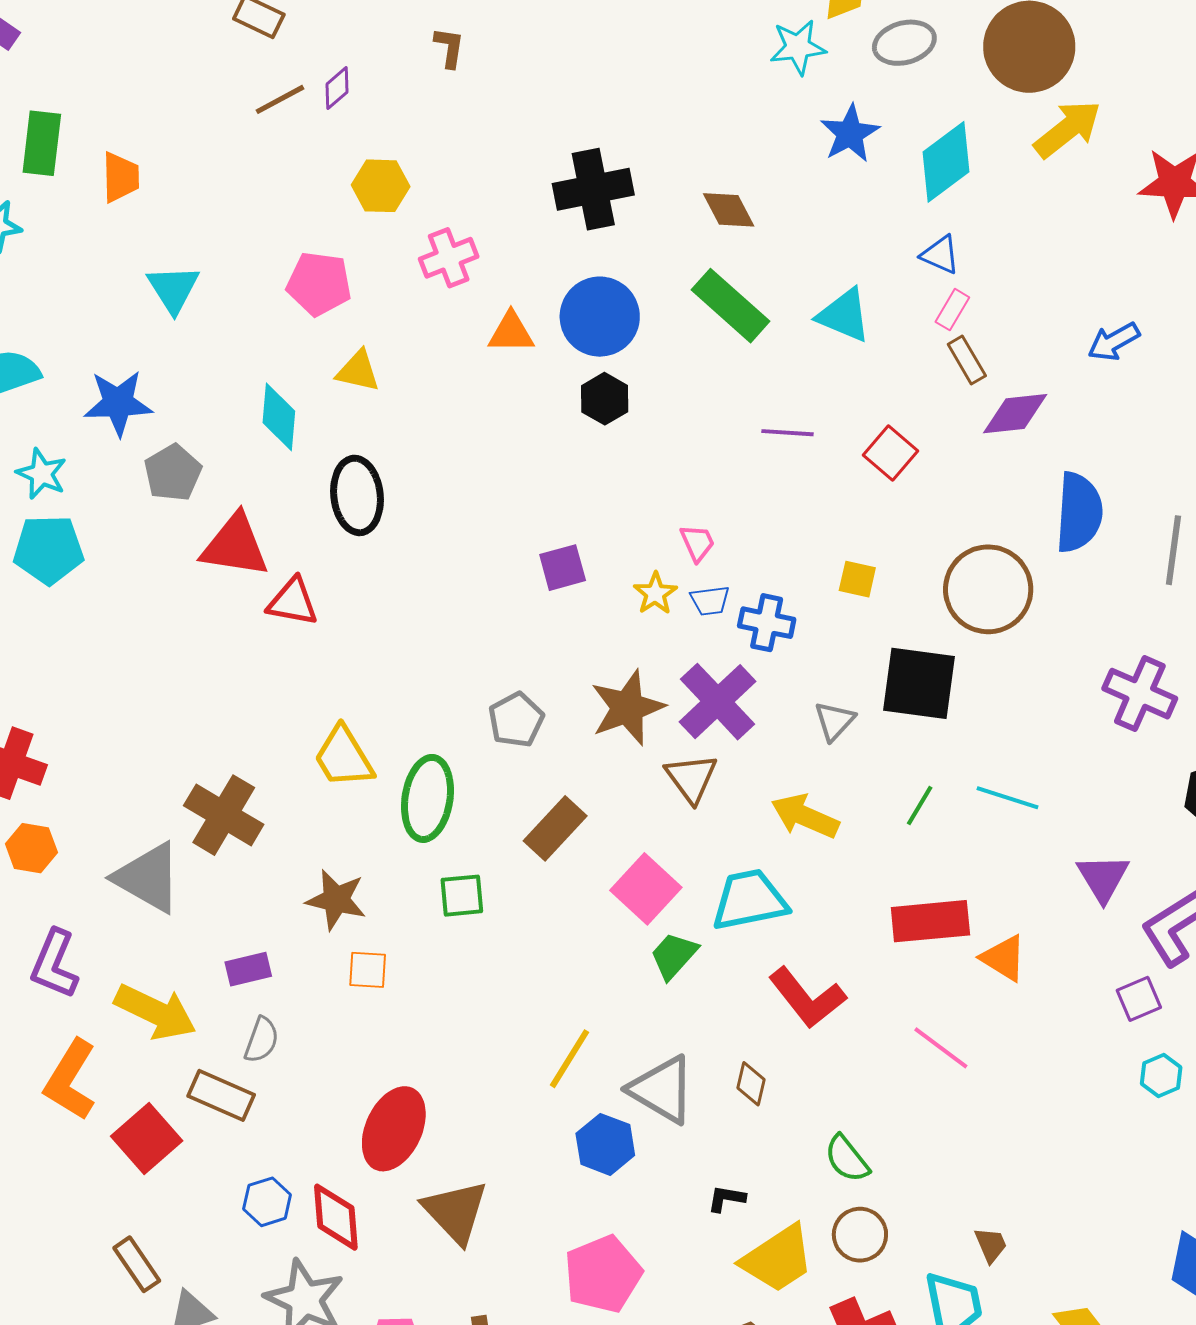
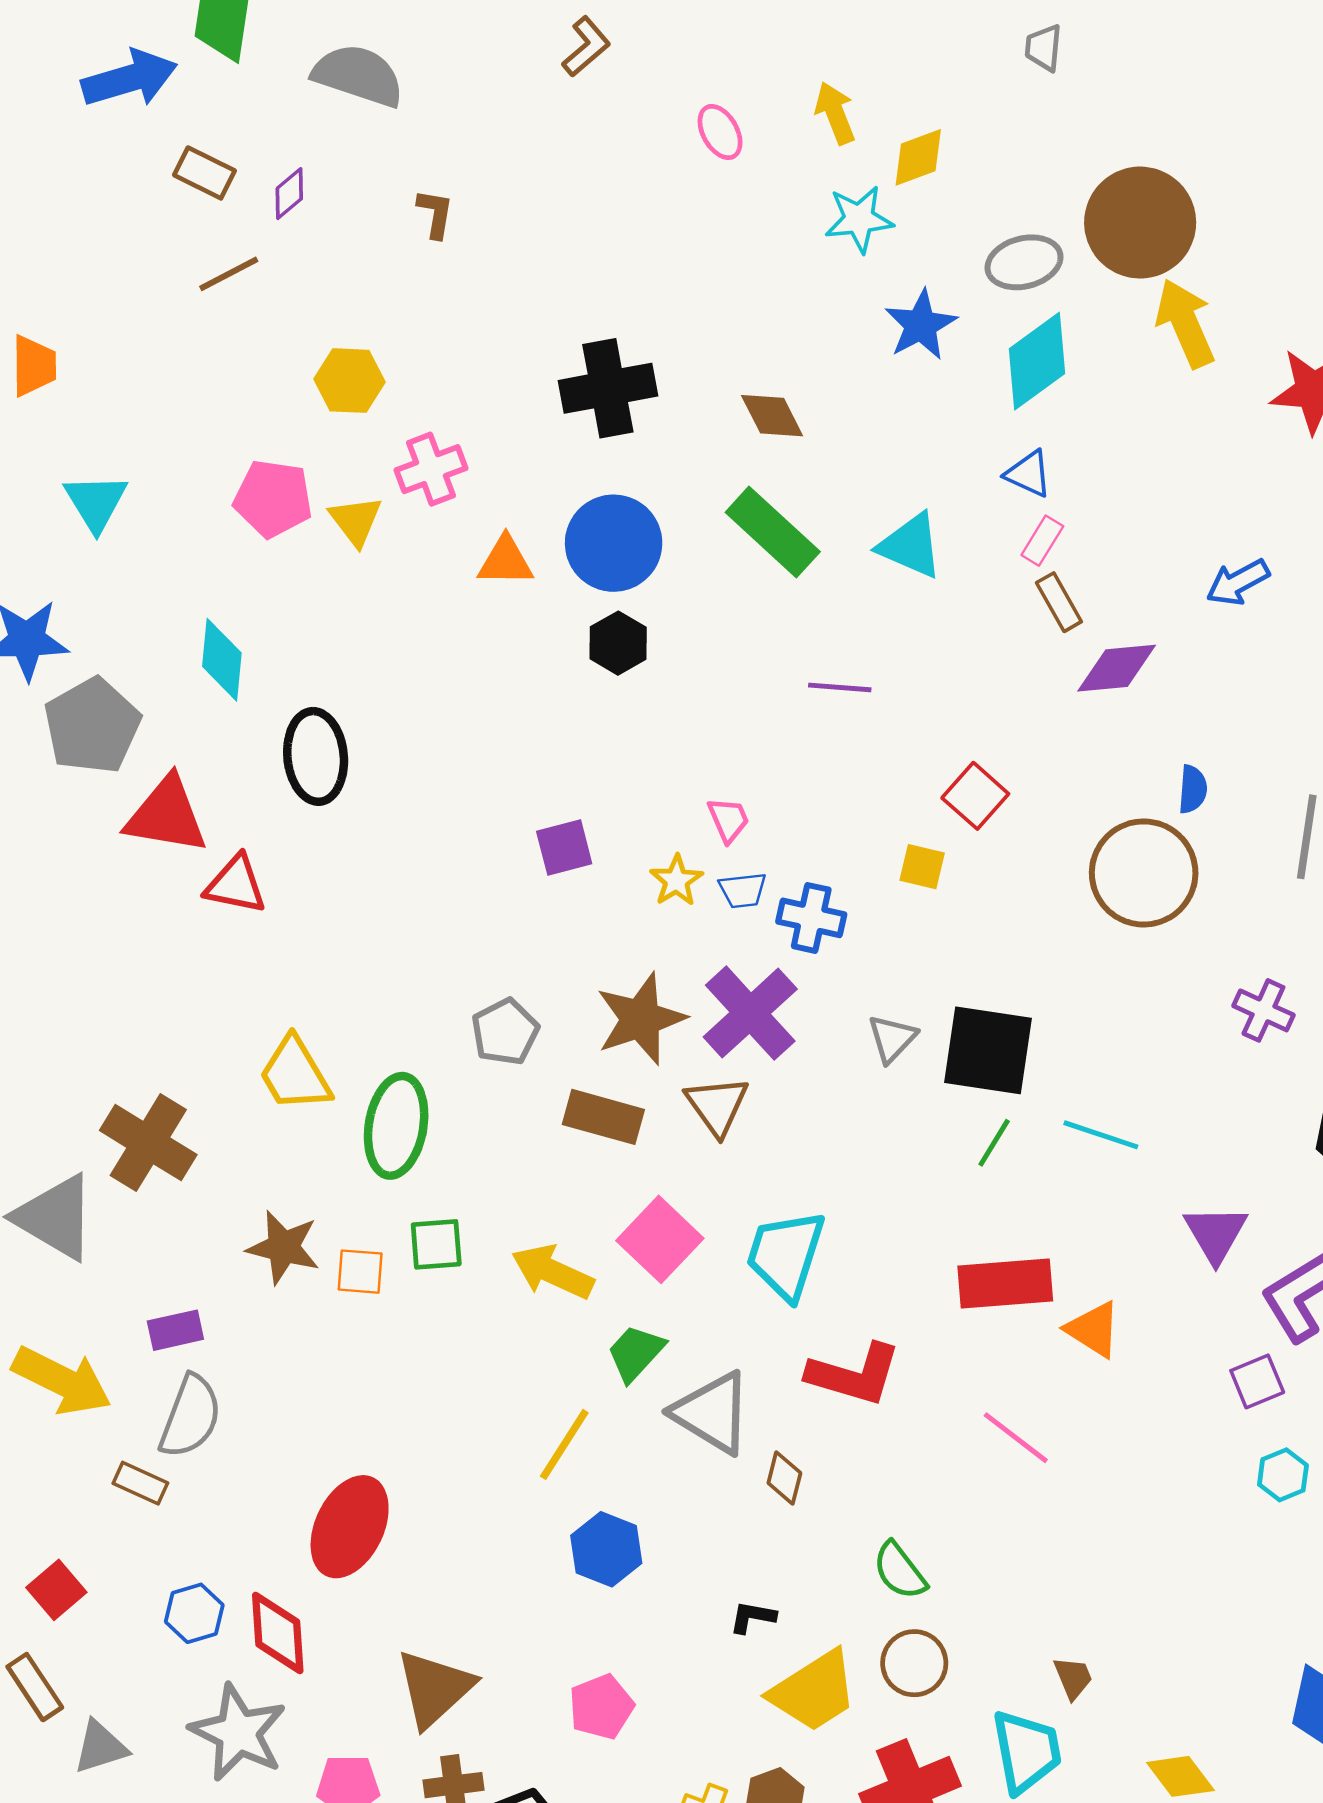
gray ellipse: (904, 43) -> (1024, 262), moved
purple diamond: (337, 88) -> (289, 194), moved
yellow arrow: (1068, 129) -> (1185, 323), turned -76
yellow triangle: (358, 371) -> (356, 521), moved, turned 39
red square: (890, 453) -> (975, 796), moved
gray pentagon: (173, 473) -> (92, 726), size x1.4
blue semicircle: (1079, 512) -> (1193, 789), size x0.5
brown circle: (988, 589) -> (1144, 873), moved
black square: (919, 683) -> (988, 1050), moved
purple cross: (1140, 694) -> (1263, 1010), size x0.7
yellow arrow: (805, 816) -> (553, 1272), moved
brown rectangle: (555, 828) -> (603, 1117), moved, turned 62
cyan trapezoid: (750, 900) -> (786, 1255), turned -62
green trapezoid: (674, 956) -> (636, 1353), moved
orange square: (368, 970) -> (360, 1272), moved
red L-shape: (807, 998) -> (854, 1374), turned -36
gray semicircle: (262, 1040) -> (190, 1416), size x1.5
gray triangle: (662, 1090) -> (712, 1413), moved
brown rectangle: (221, 1095) -> (140, 1483), size x0.7
red square: (147, 1139) -> (56, 1590), moved, size x0.7
brown triangle: (455, 1212) -> (435, 1688), moved, turned 30
pink pentagon: (603, 1274) -> (601, 1707), size x0.7

